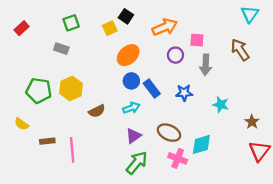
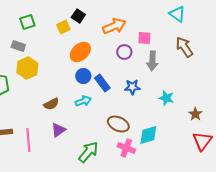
cyan triangle: (250, 14) -> (177, 14), moved, turned -30
yellow hexagon: (71, 88) -> (27, 68), moved
purple triangle: (133, 136) -> (58, 130), moved

